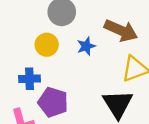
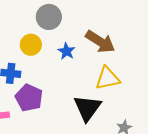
blue star: (86, 46) -> (66, 51), turned -30

